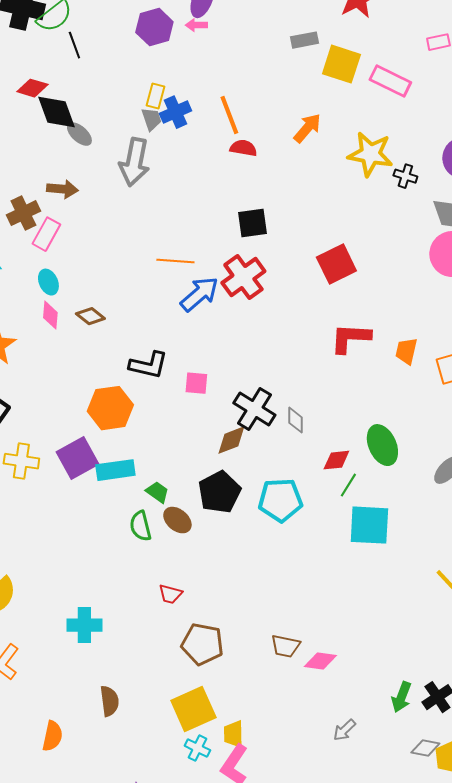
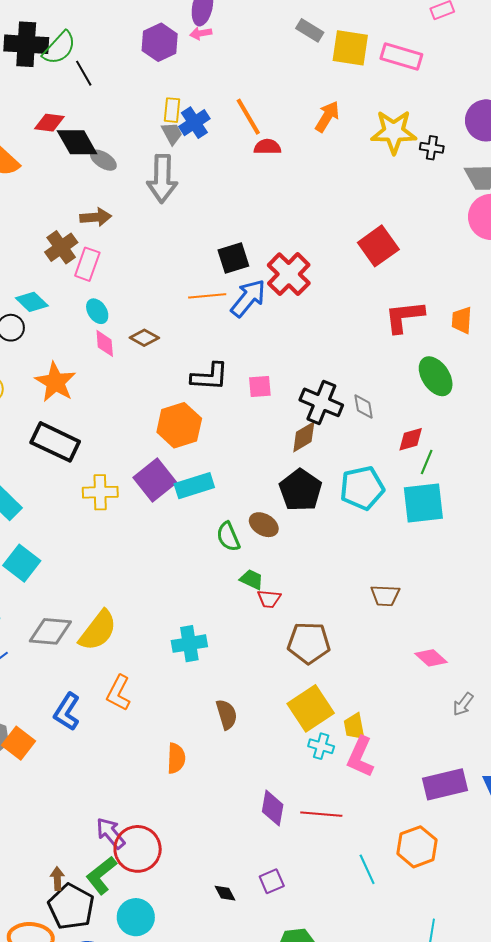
gray rectangle: (304, 40) -> (310, 30), turned 52
black square: (252, 223) -> (233, 258), moved
orange line: (175, 261) -> (207, 296), moved
green ellipse: (382, 445) -> (436, 376), moved
green trapezoid: (157, 492) -> (252, 579), moved
cyan square: (369, 525) -> (423, 503), moved
brown trapezoid: (285, 646) -> (385, 596), moved
pink diamond: (320, 661) -> (431, 658), moved, turned 44

